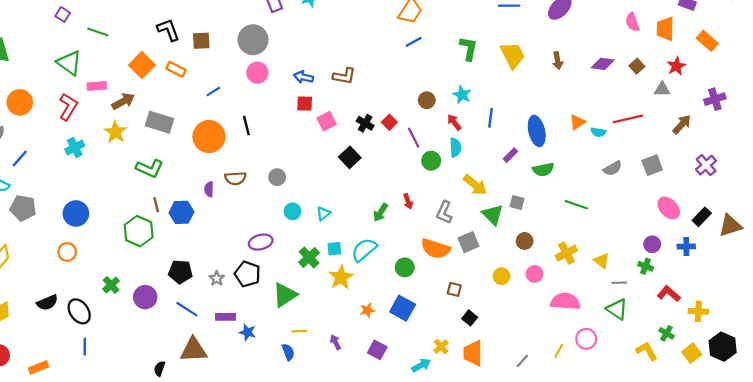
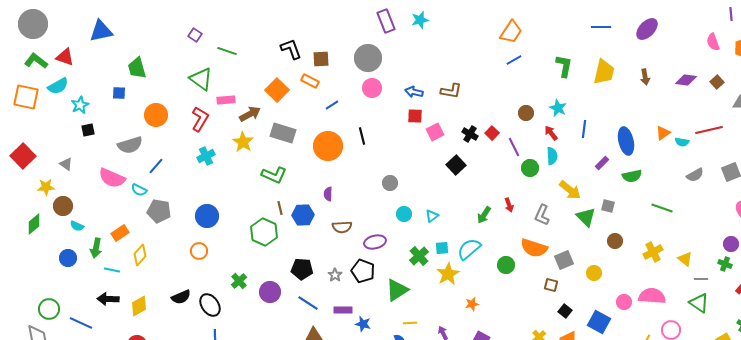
yellow trapezoid: (513, 55) -> (604, 72), turned 40
orange square: (142, 65) -> (277, 90), moved
orange rectangle: (176, 69) -> (310, 81), moved
brown semicircle: (235, 178) -> (342, 227), moved
gray square: (469, 242) -> (564, 260), moved
pink circle: (535, 274) -> (624, 302), moved
blue square: (403, 308) -> (599, 322), moved

